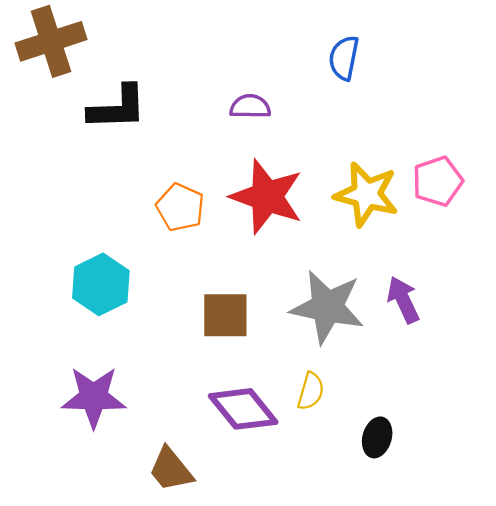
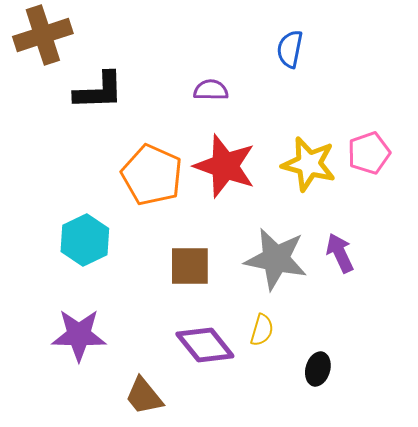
orange pentagon: (180, 207) -> (152, 175), size x1.5

